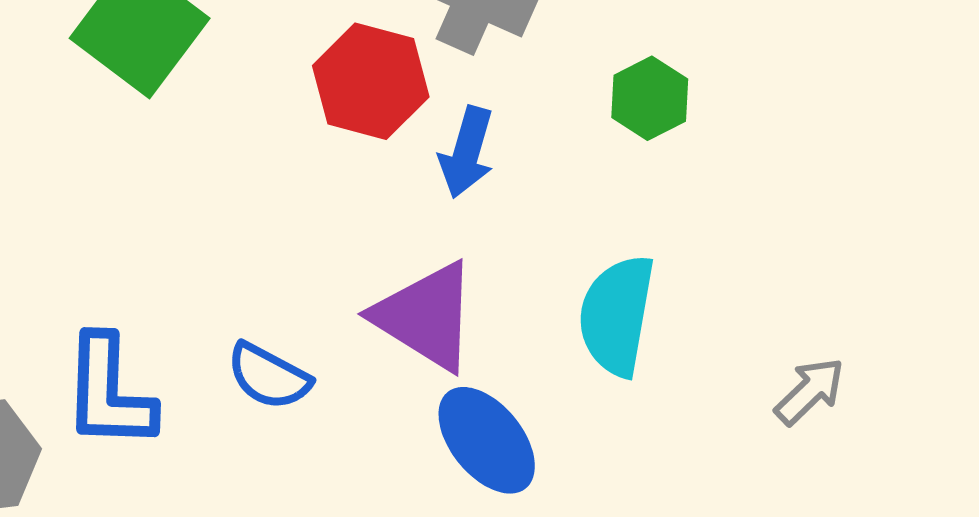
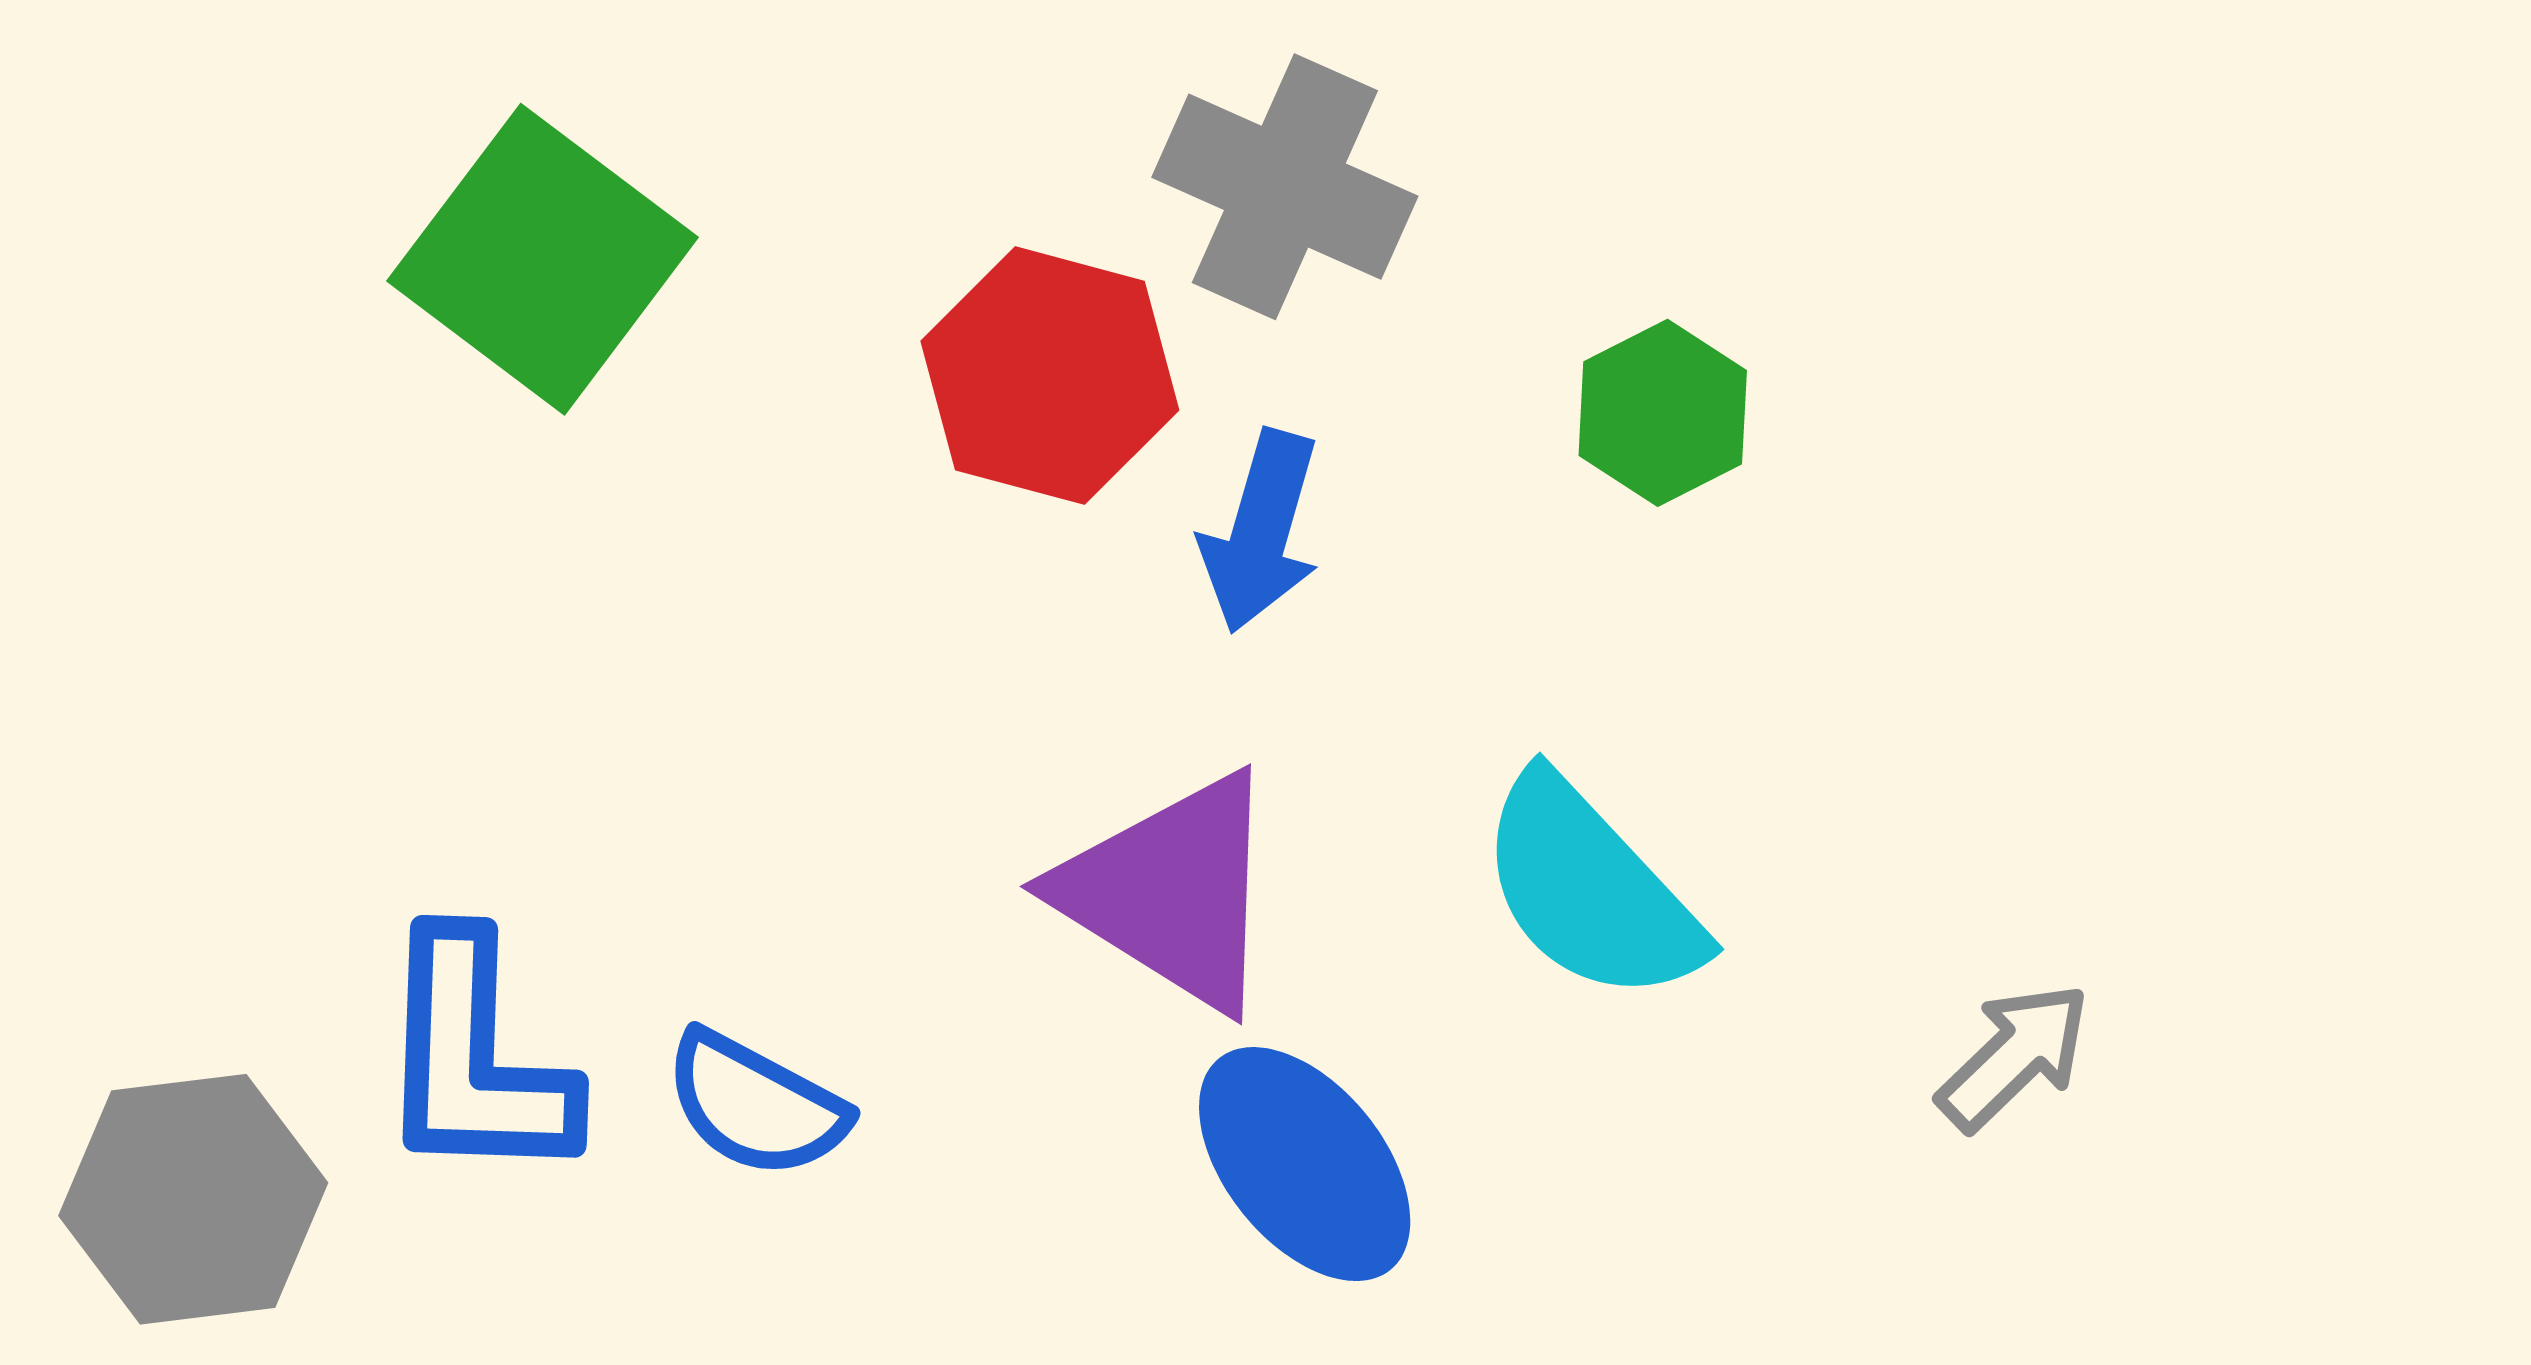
cyan semicircle: (617, 315) -> (1590, 890), turned -53
blue semicircle: (269, 376) -> (756, 1105), moved

